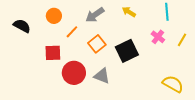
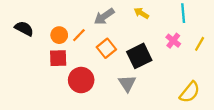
orange circle: (54, 16) -> (59, 35), moved
gray triangle: (102, 76) -> (127, 83), moved, turned 36
yellow semicircle: (173, 84) -> (190, 92), turned 100

